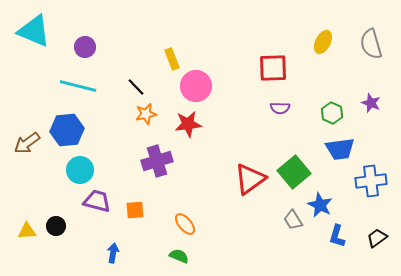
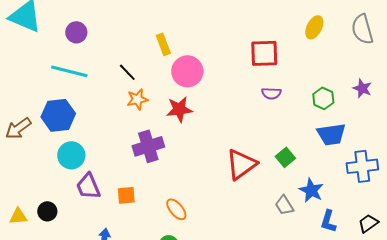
green square: (294, 172) -> (285, 157), size x0.6
purple trapezoid: (97, 201) -> (88, 186), turned -128

